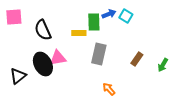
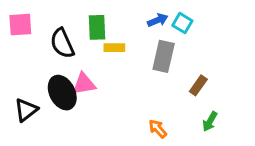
green rectangle: (94, 22) -> (97, 27), moved
gray rectangle: (99, 54) -> (164, 56), moved
green arrow: (163, 65) -> (210, 121), moved

